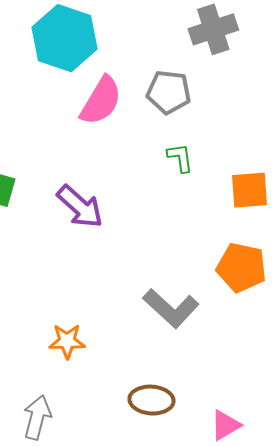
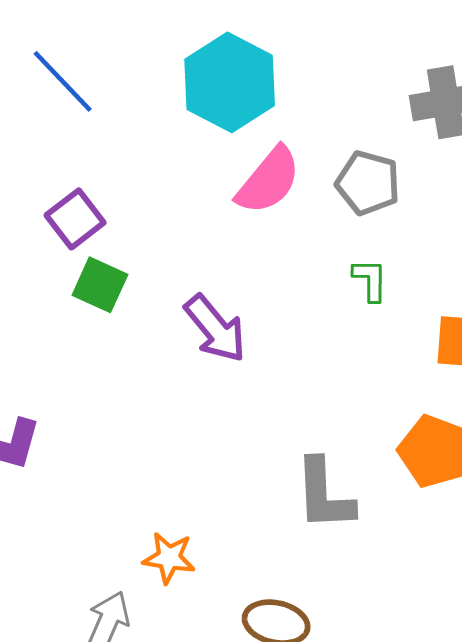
gray L-shape: (171, 308) -> (324, 495), turned 36
orange star: (67, 341) -> (169, 558), moved

